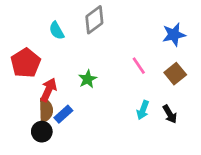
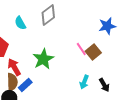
brown square: (175, 74) -> (93, 52), moved
green star: (88, 79) -> (43, 59), size x1.5
red arrow: (49, 90) -> (14, 67), turned -54

